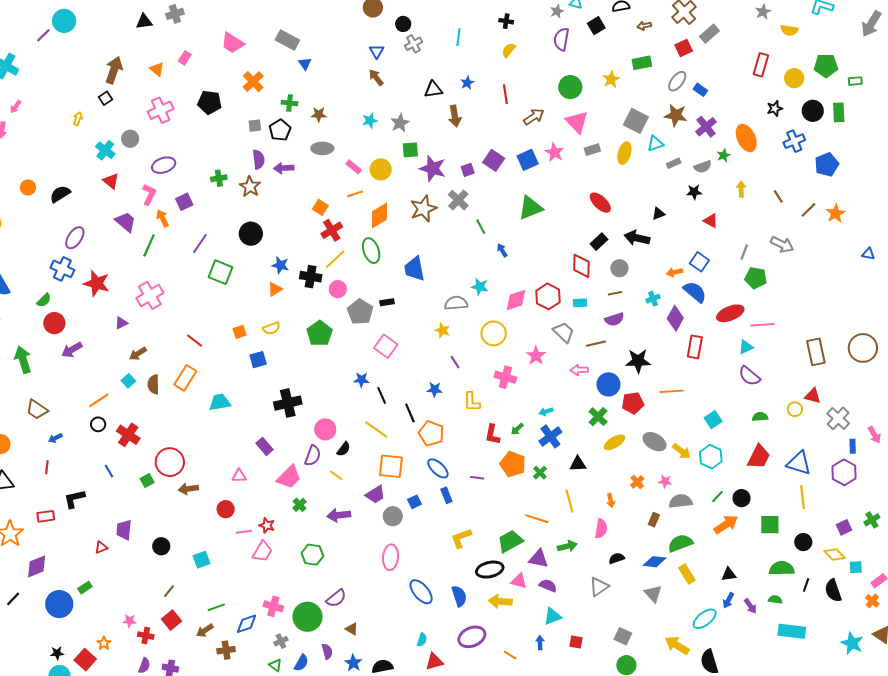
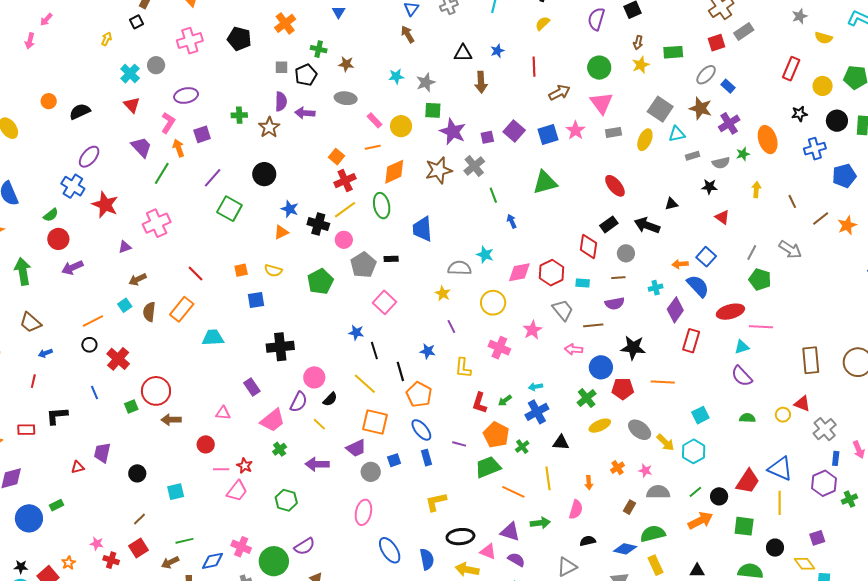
brown arrow: (644, 26) -> (638, 42), moved, turned -72
yellow semicircle: (271, 328) -> (273, 271), turned 30
red trapezoid: (759, 457) -> (748, 481), moved
green cross: (872, 520) -> (849, 499), moved
green trapezoid: (510, 541) -> (488, 467), moved

